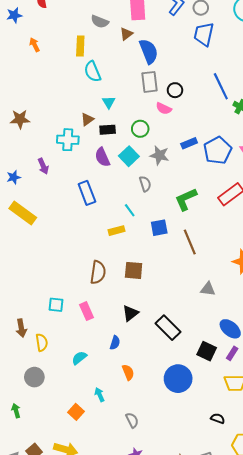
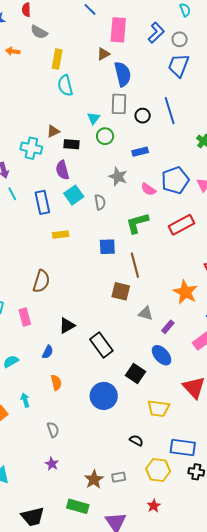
gray semicircle: (100, 22) -> (39, 32), moved
orange arrow: (34, 45) -> (13, 51), turned -64
blue line: (221, 86) -> (170, 111), moved
cyan triangle: (109, 102) -> (94, 118), moved
pink semicircle: (164, 108) -> (148, 189), moved
green circle: (140, 129) -> (105, 136), moved
blue rectangle: (189, 143) -> (140, 152), moved
cyan square: (129, 156) -> (74, 195), moved
cyan line: (130, 210) -> (12, 194), moved
yellow rectangle: (116, 231) -> (61, 235), moved
brown square: (134, 270) -> (121, 291), moved
purple rectangle: (232, 353) -> (168, 327), moved

